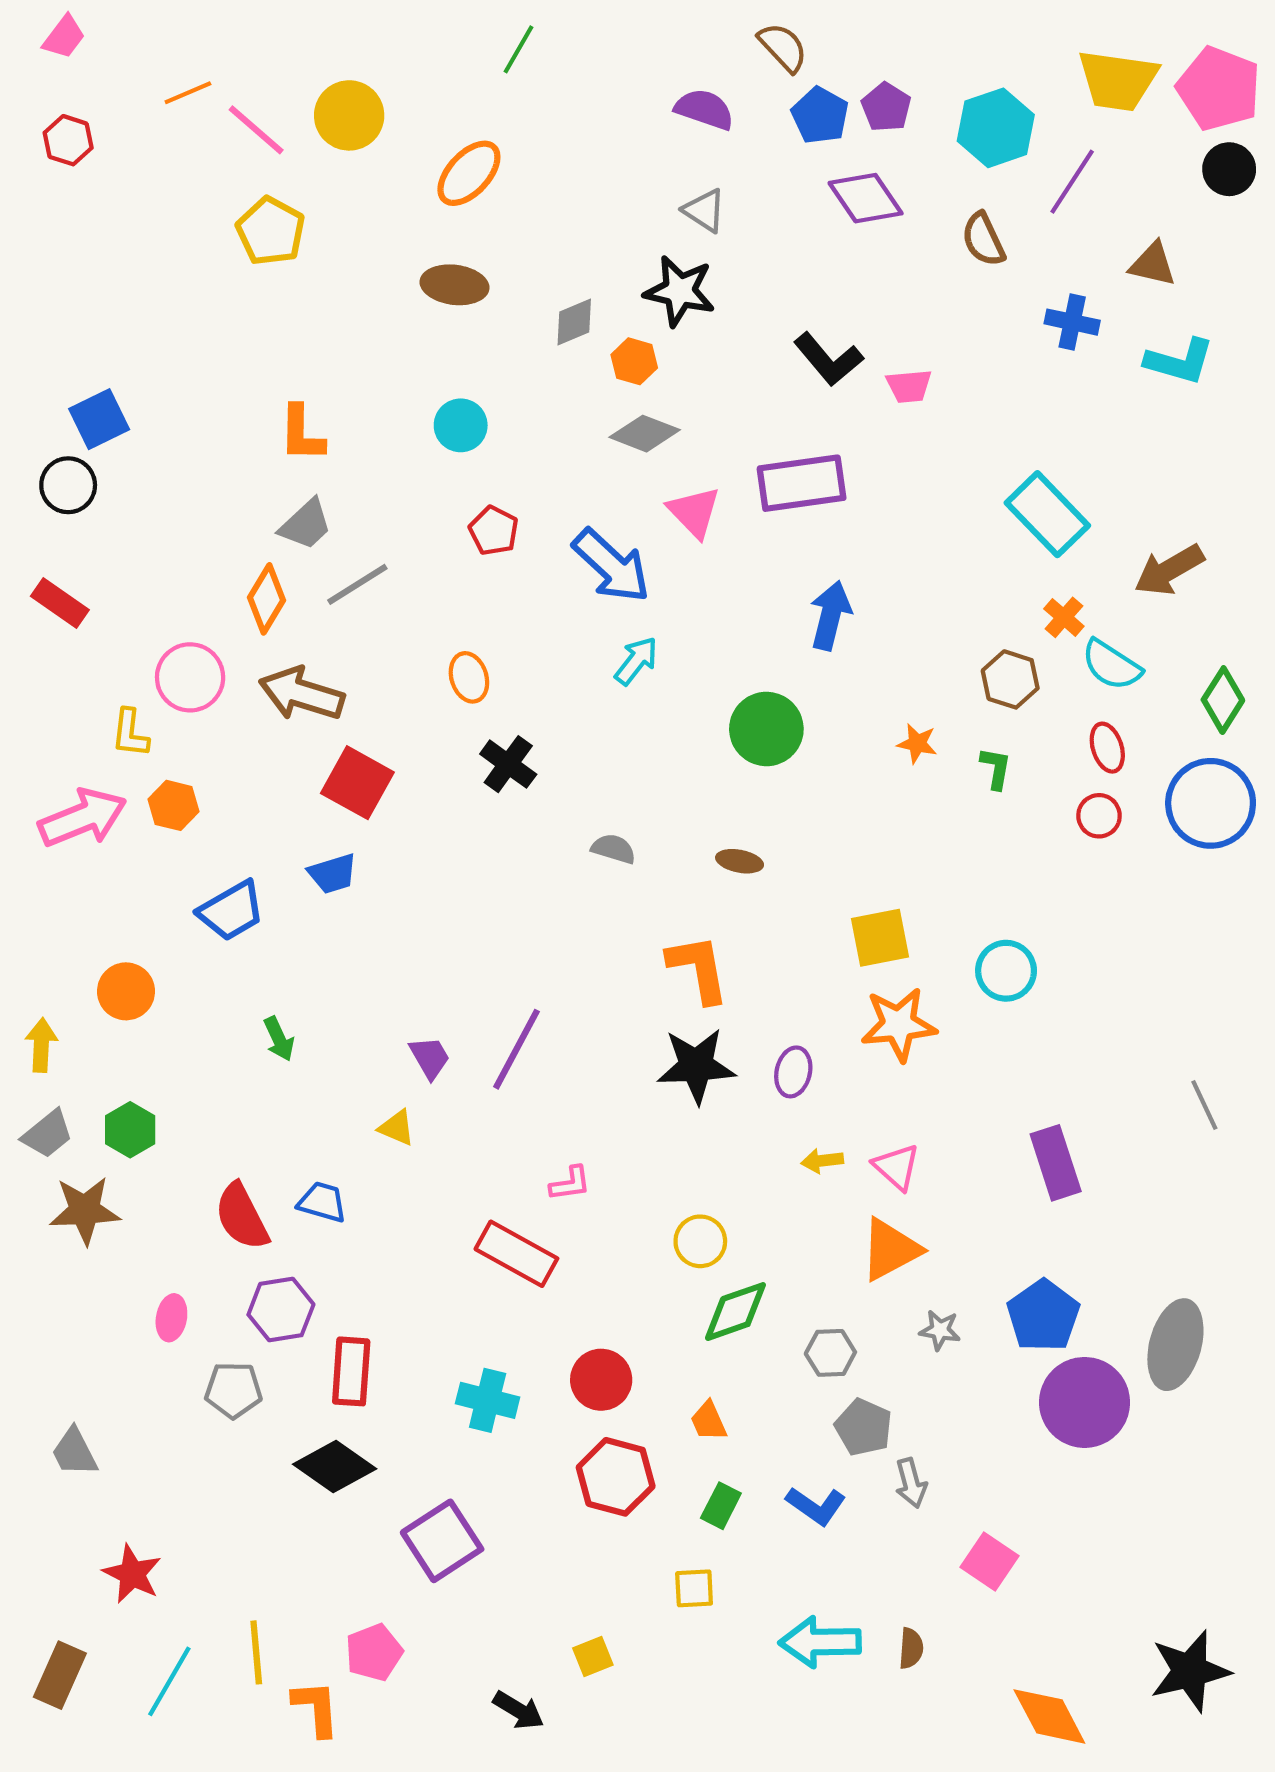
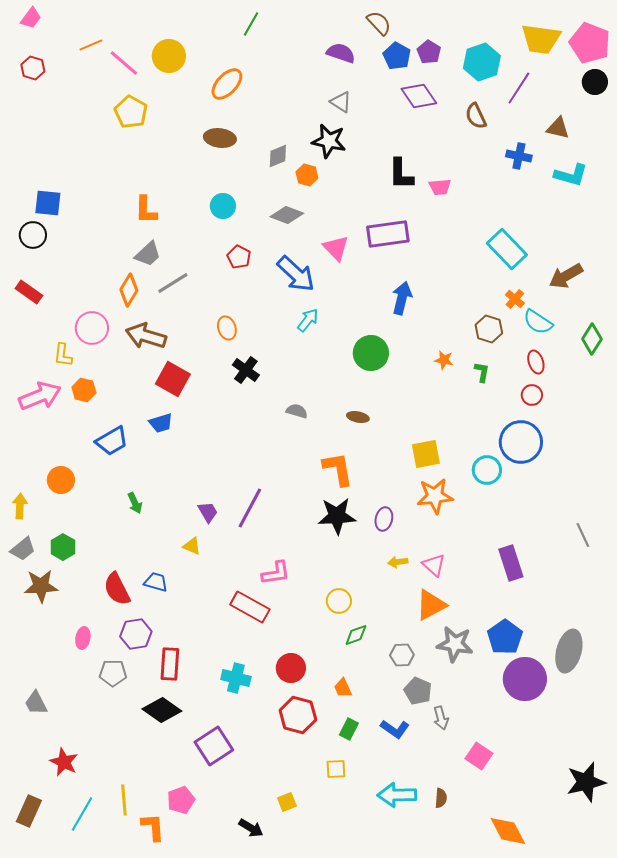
black L-shape: (828, 359) -> (401, 174), turned 40
blue square: (99, 419) -> (48, 203), turned 32
gray diamond: (645, 434) -> (287, 215), moved
blue circle: (1211, 803) -> (521, 442), moved
pink L-shape: (570, 1183) -> (276, 573), size x1.4
green diamond: (735, 1312) -> (356, 635), size x0.7
gray star: (940, 1330) -> (455, 644), size x1.8
black star: (1190, 1671) -> (586, 782), moved

